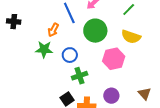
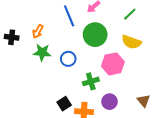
black cross: (14, 22) -> (12, 37), moved
orange arrow: (53, 30) -> (38, 31), moved
green cross: (80, 76) -> (91, 81), moved

